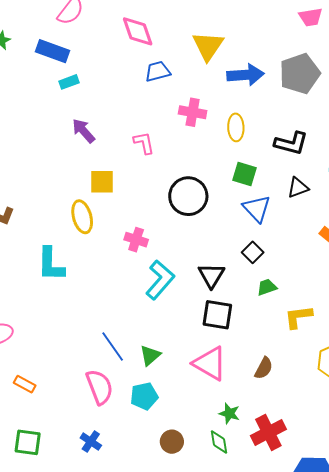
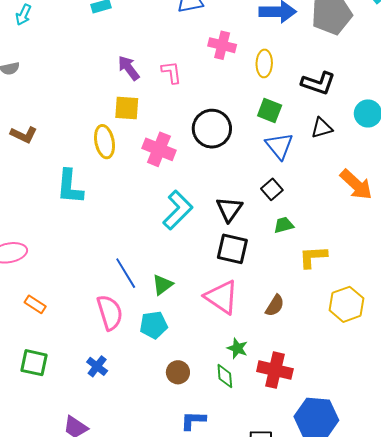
purple arrow: (83, 131) -> (129, 68), moved
pink cross: (136, 240) -> (159, 149), moved, size x1.4
red cross: (268, 432) -> (275, 370), turned 36

